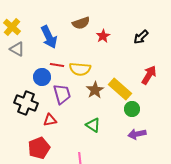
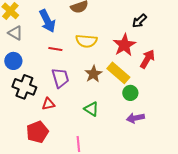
red star: (103, 36) -> (124, 45), moved, size x1.6
yellow semicircle: (80, 69) -> (86, 41), moved
blue circle: (42, 77) -> (13, 61), moved

